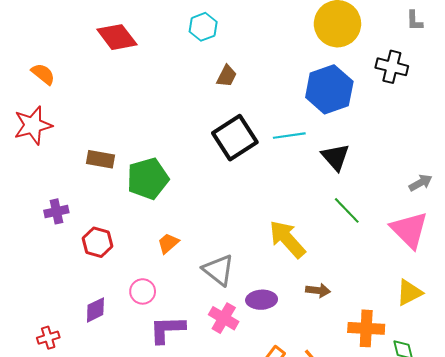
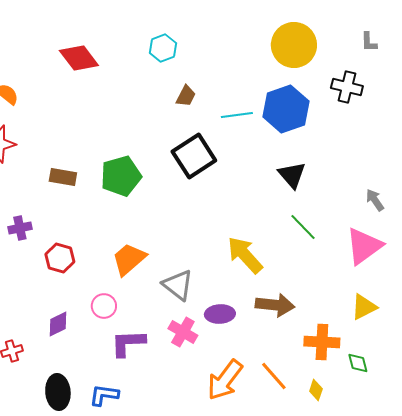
cyan line: (289, 136) -> (237, 115), moved
green pentagon: (148, 179) -> (121, 176), moved
gray arrow: (421, 183) -> (375, 200), turned -95
pink triangle: (409, 230) -> (364, 246), turned 39
orange trapezoid: (168, 243) -> (129, 259), size x1.6
brown arrow: (318, 290) -> (275, 305), size x1.6

